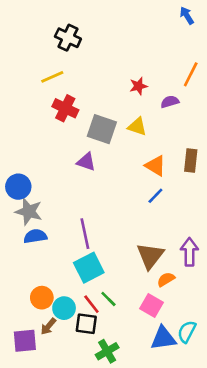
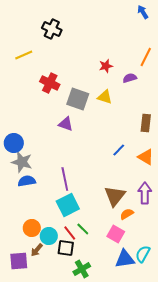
yellow line: (52, 77) -> (24, 55), moved
orange triangle: (155, 166) -> (146, 157), moved

